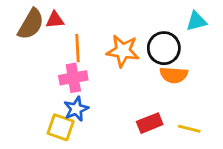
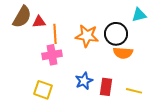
red triangle: (55, 20) -> (39, 22), moved
blue star: (76, 109) -> (84, 81), moved
red rectangle: (150, 123) -> (106, 87), turned -60

